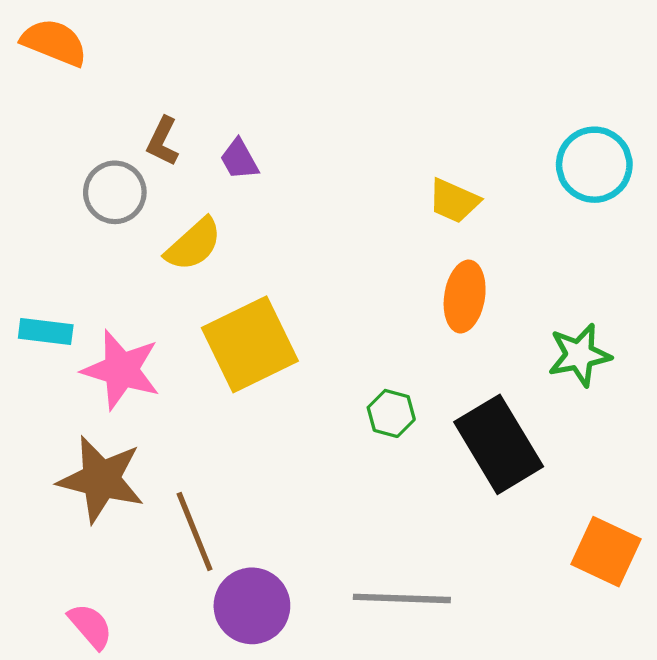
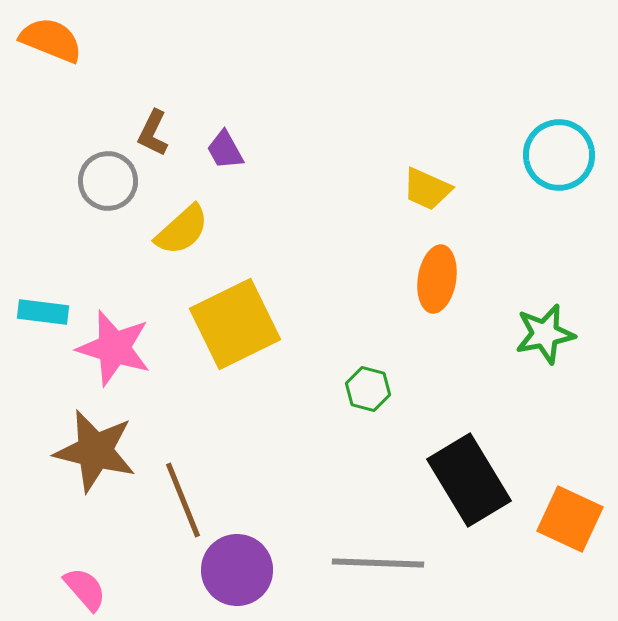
black rectangle: (499, 444) -> (469, 480), moved

